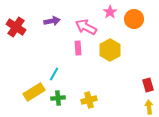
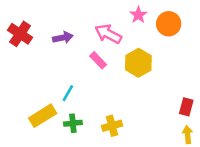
purple arrow: (52, 21) -> (63, 38), moved
pink rectangle: (78, 48) -> (98, 60), turned -40
red rectangle: (148, 85) -> (186, 107), turned 32

